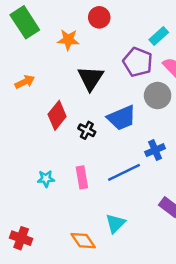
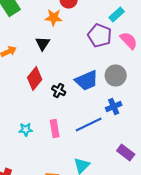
orange star: (68, 40) -> (54, 17), moved
black triangle: (91, 78) -> (43, 43), moved, size x0.7
gray circle: (158, 96) -> (116, 75), moved

